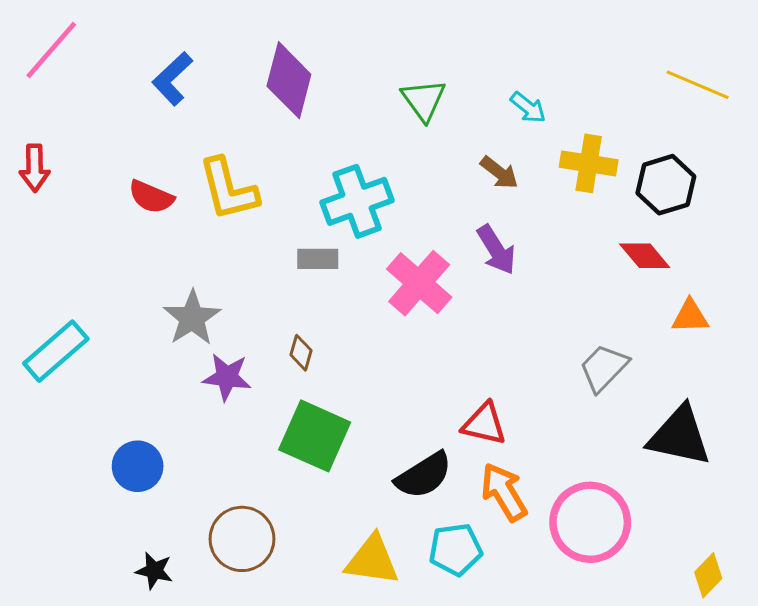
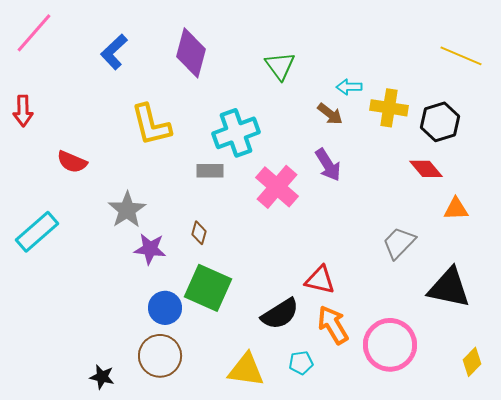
cyan arrow: (528, 107) -> (349, 87), moved, turned 140
red semicircle: (151, 197) -> (72, 162), moved
blue circle: (138, 466) -> (165, 308), moved
cyan pentagon: (455, 550) -> (301, 363), size x0.7
yellow diamond: (708, 575) -> (472, 362), moved

